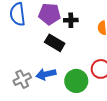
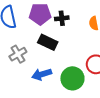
gray cross: (22, 79) -> (18, 54), moved

